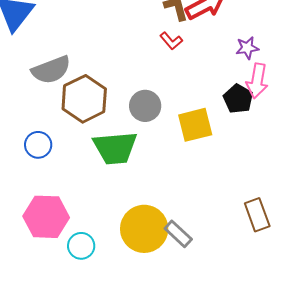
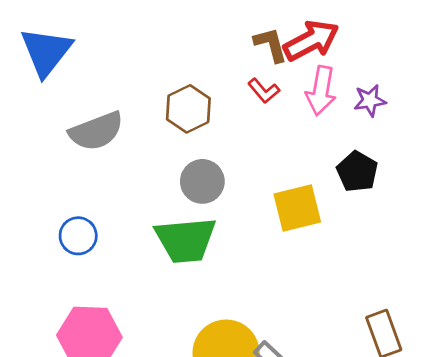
pink arrow: (257, 81) -> (321, 91), moved
brown hexagon: (84, 99) -> (188, 109), moved, size x0.7
gray circle: (145, 106) -> (202, 181), moved

